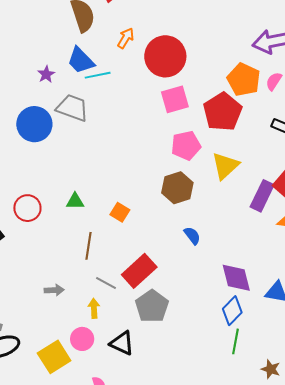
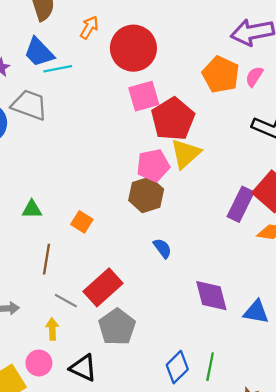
red pentagon: (223, 112) -> (173, 119), moved
pink pentagon: (186, 146) -> (153, 165), moved
yellow triangle: (225, 166) -> (185, 154), moved
blue diamond: (232, 311) -> (177, 367), moved

